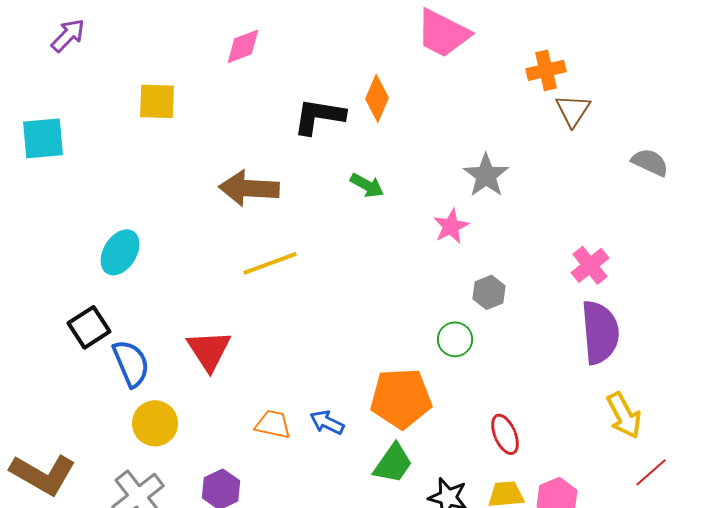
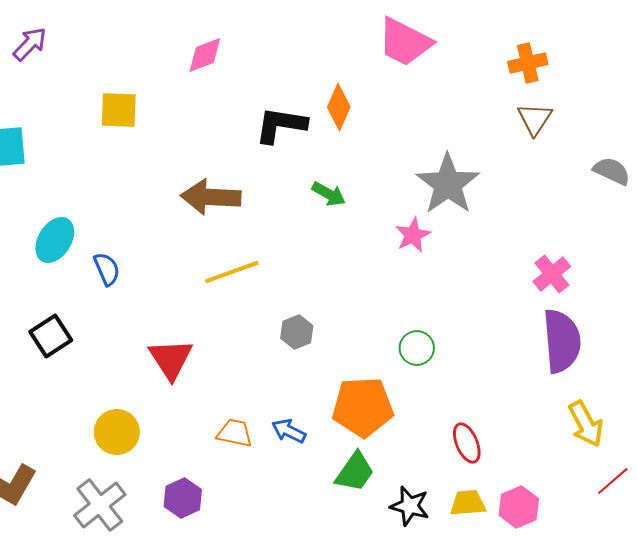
orange cross: (546, 70) -> (528, 63), moved
gray star: (486, 175) -> (448, 184), size x1.4
cyan ellipse: (120, 252) -> (55, 240), moved
gray hexagon: (489, 292) -> (297, 332), moved
blue semicircle: (131, 363) -> (107, 269), moved, size x0.7

